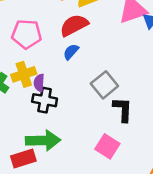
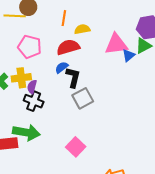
black L-shape: (123, 109) -> (73, 77), moved

